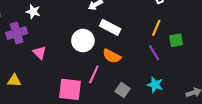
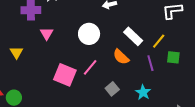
white rectangle: (110, 27) -> (133, 36), moved
orange semicircle: (112, 56) -> (121, 57), moved
yellow triangle: (14, 81) -> (17, 52), turned 40

